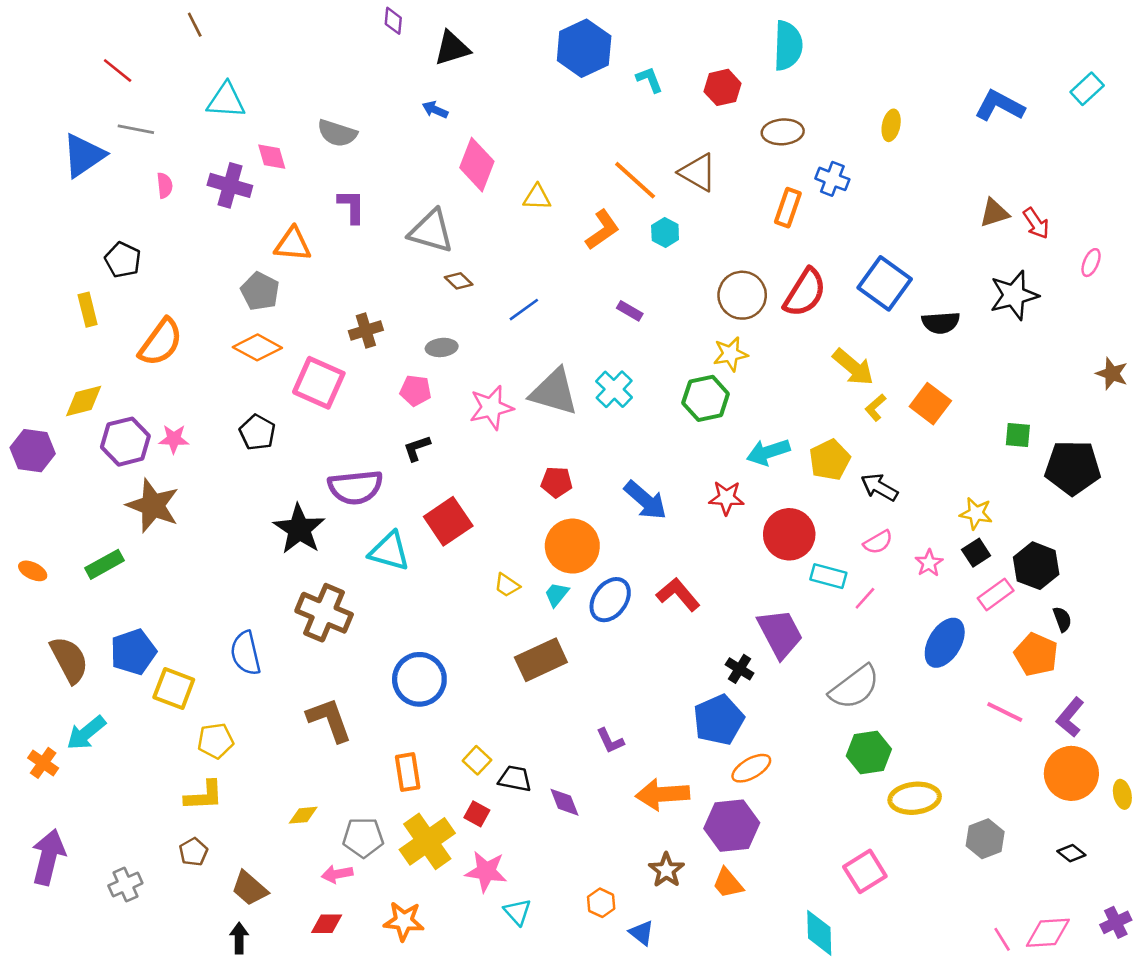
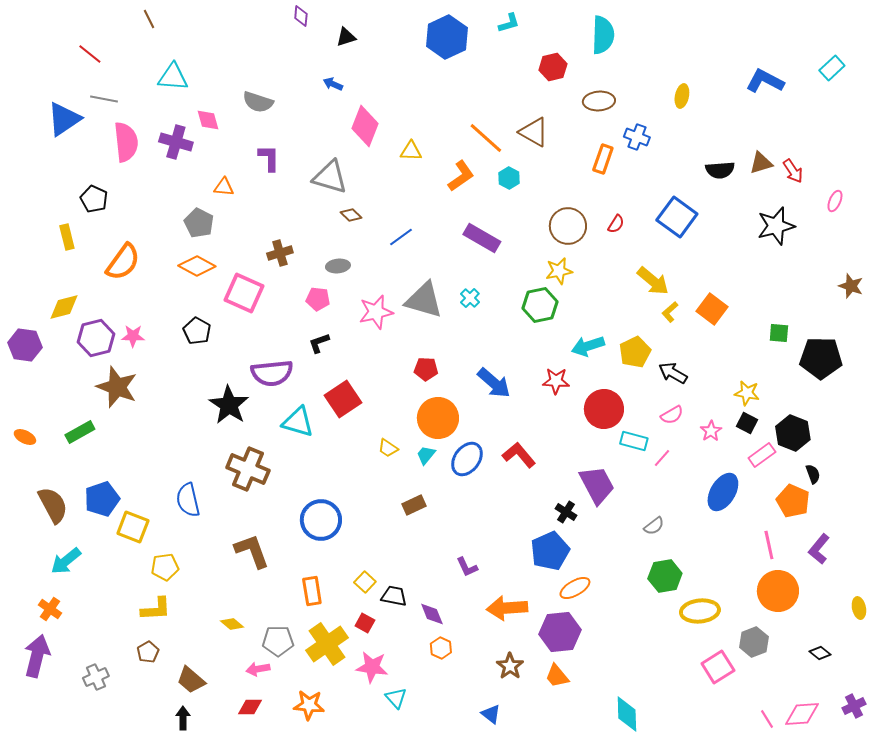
black triangle: (452, 48) -> (346, 37), size x0.7
cyan L-shape: (649, 80) -> (509, 23), moved, turned 95
pink semicircle: (165, 185) -> (126, 142), size x2.0
orange triangle: (293, 244) -> (224, 187), size x0.7
red semicircle: (805, 293) -> (616, 224), size x0.5
purple rectangle: (630, 311) -> (482, 238), size x1.8
black semicircle: (941, 323) -> (720, 170), moved
cyan cross: (614, 389) -> (470, 298), size x0.7
black square: (976, 553) -> (747, 423), turned -30
brown rectangle: (541, 660) -> (414, 505), size x0.6
gray semicircle: (855, 687) -> (654, 526), size x0.5
pink line: (1005, 712) -> (769, 545), turned 52
orange cross: (43, 763) -> (50, 609), moved
orange circle: (1071, 773) -> (778, 591), moved
yellow diamond: (303, 815) -> (232, 624), turned 45
pink square: (865, 871) -> (718, 667), moved
orange hexagon: (601, 903) -> (441, 648), moved

